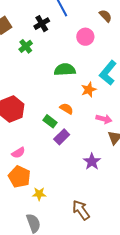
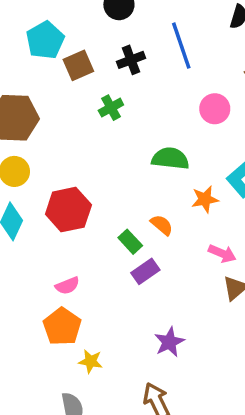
black cross: (42, 24) -> (131, 60), moved
purple star: (92, 162) -> (169, 342), moved

